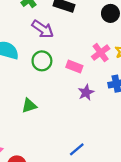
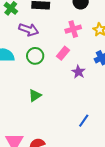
pink cross: (101, 53) -> (73, 29), moved, turned 35
pink rectangle: (74, 66) -> (63, 53), turned -56

